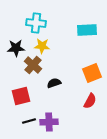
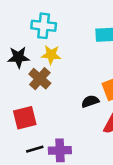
black semicircle: (54, 83) -> (90, 101), moved

